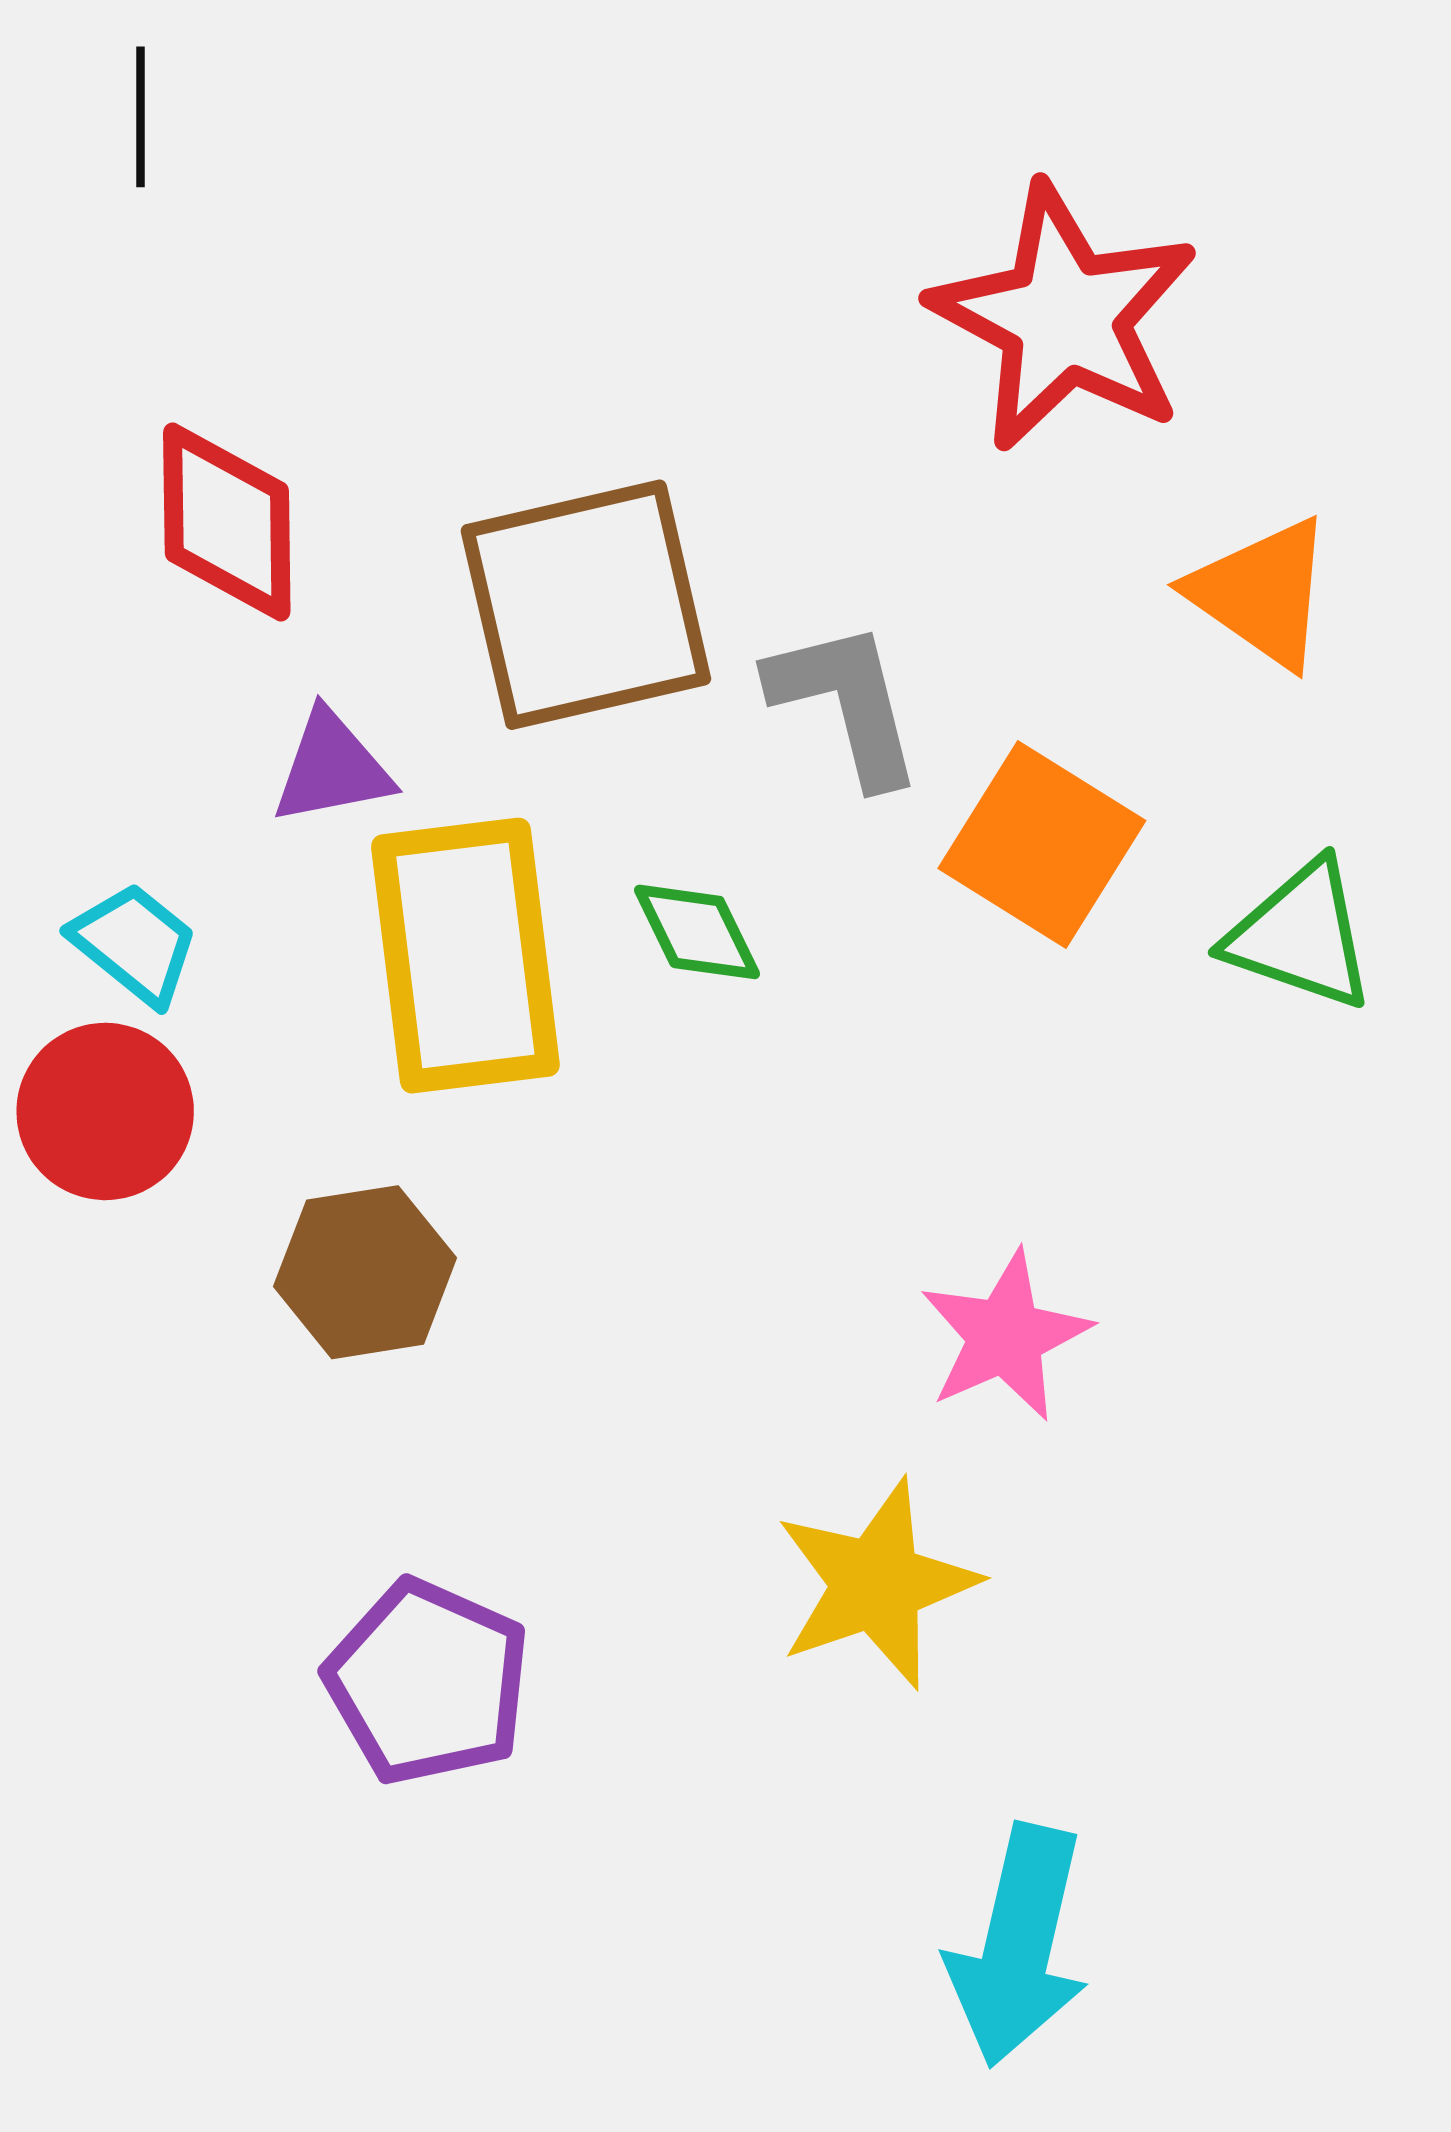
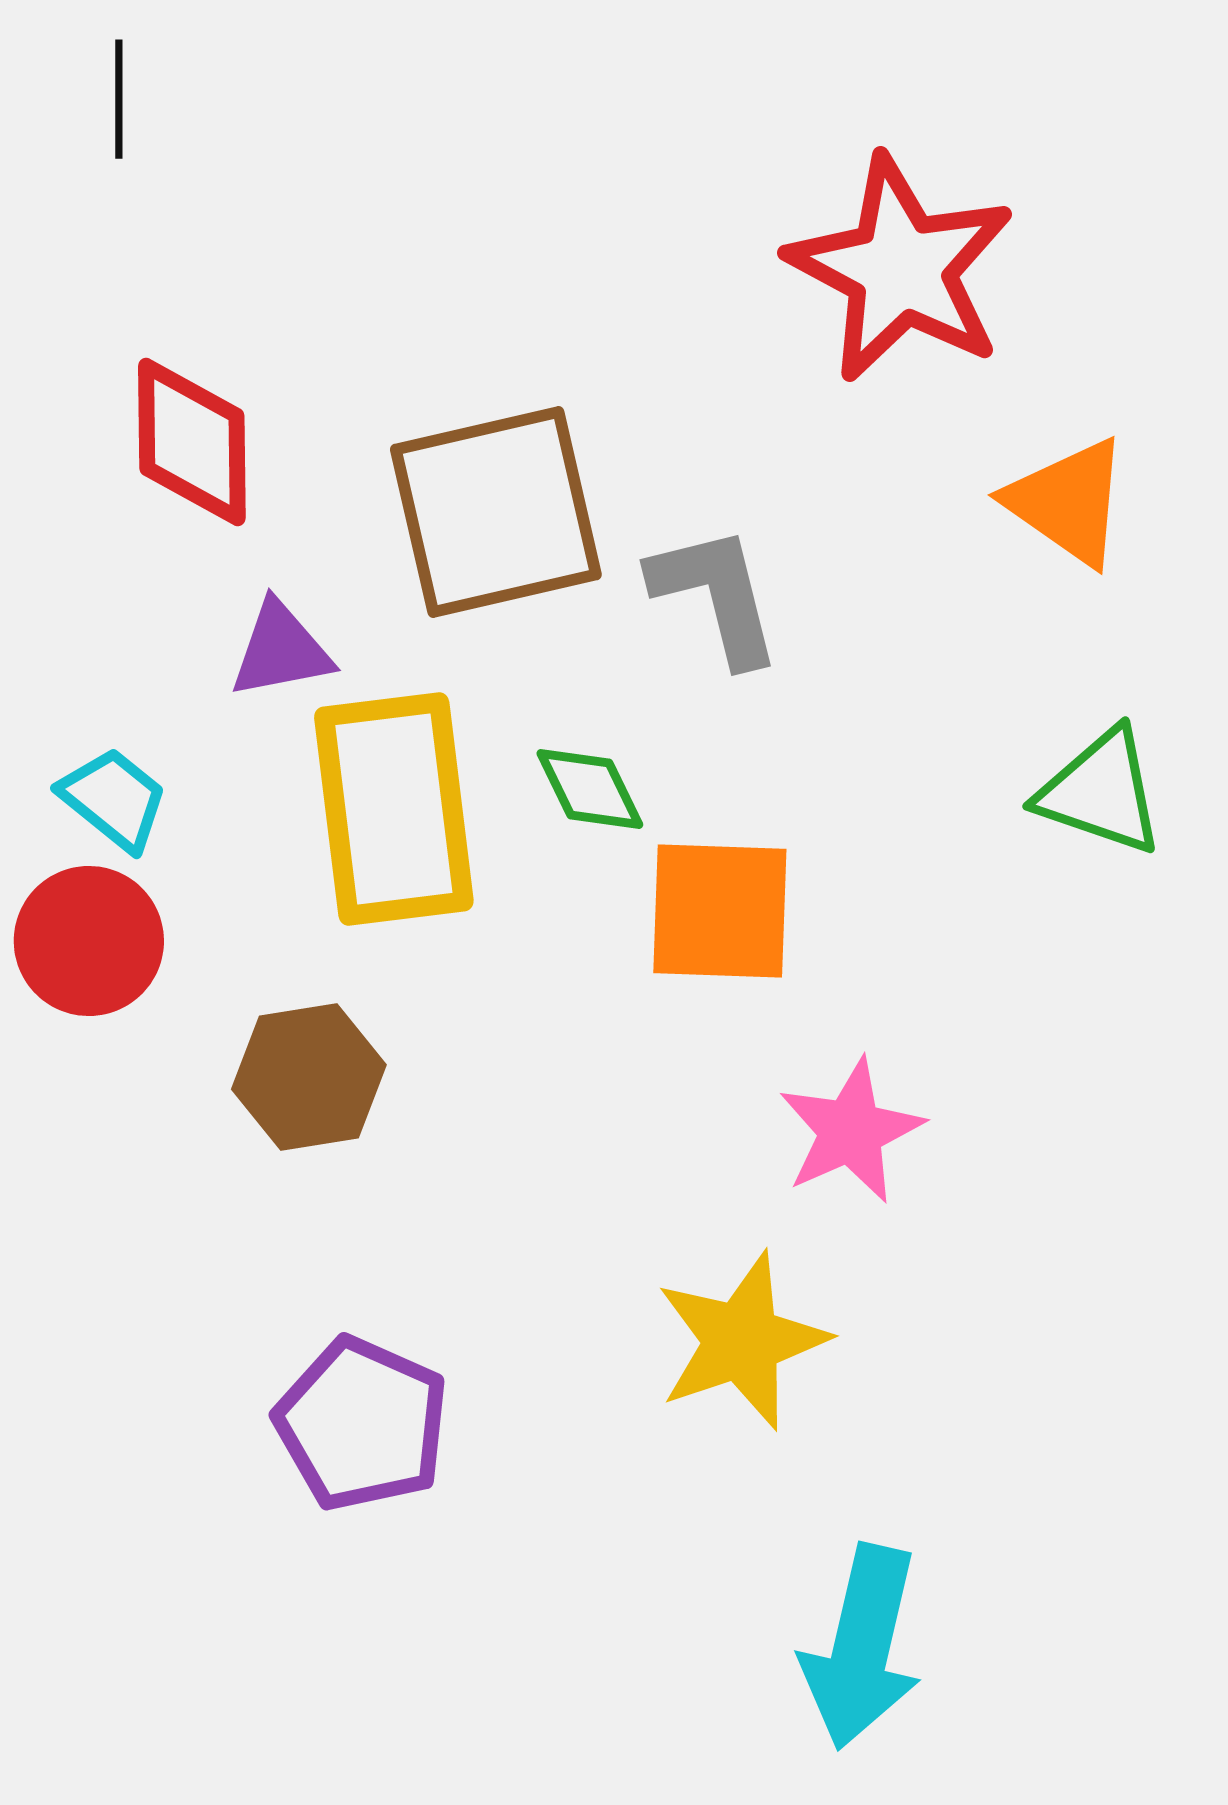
orange square: (1042, 845) -> (720, 911), moved, turned -30

